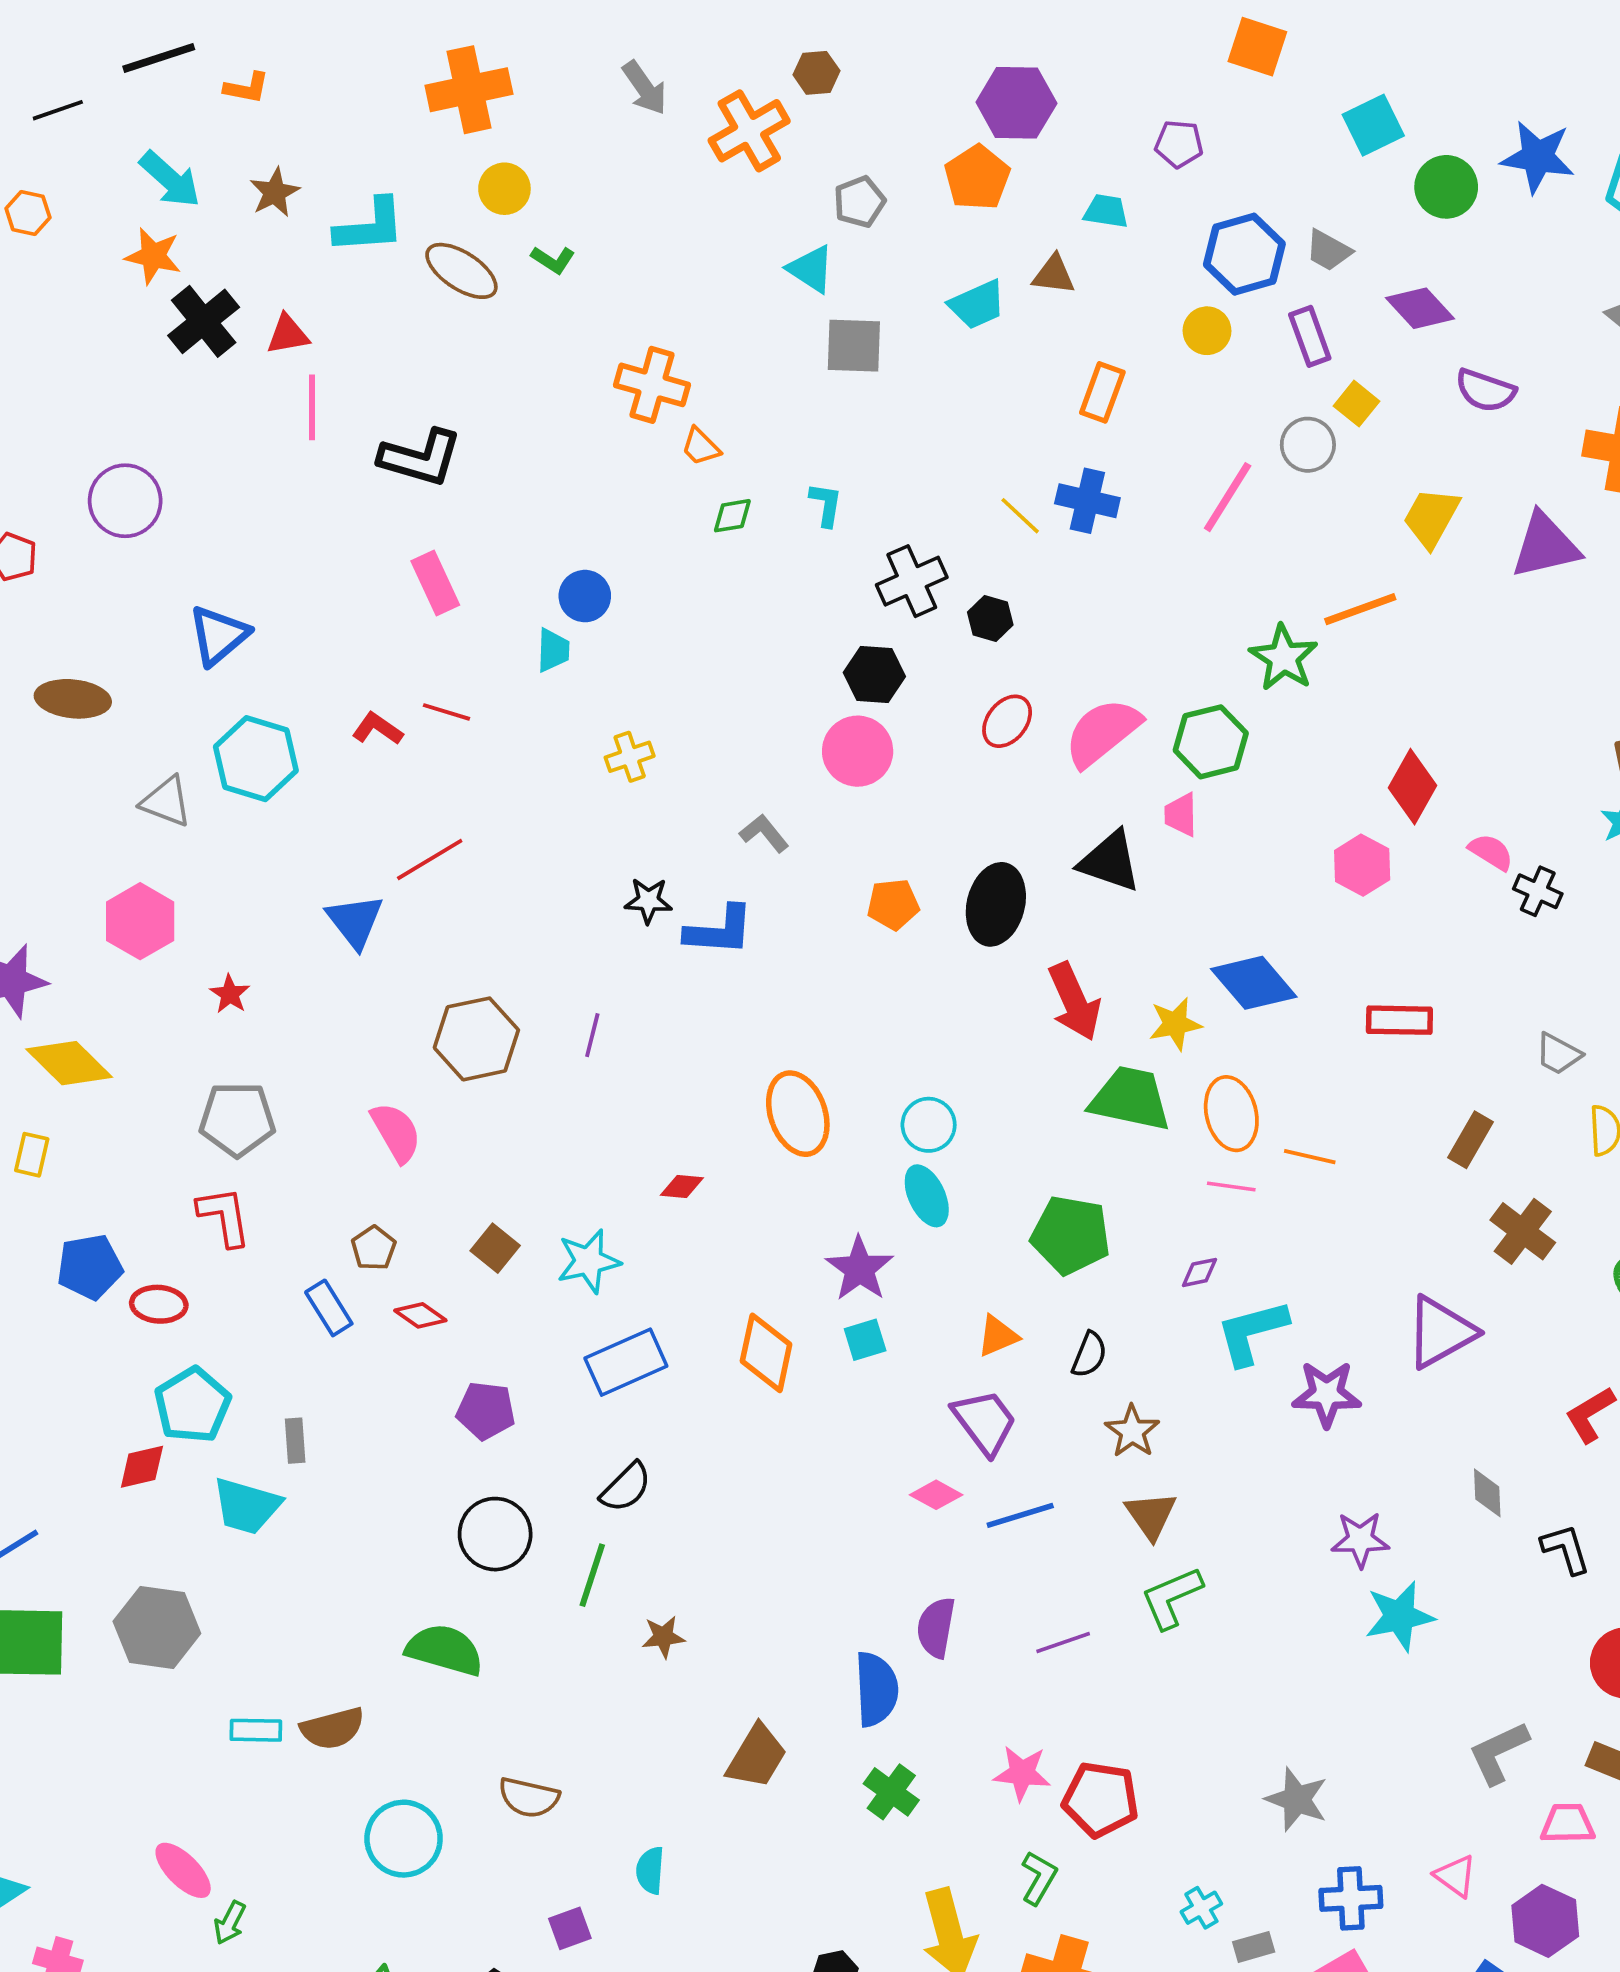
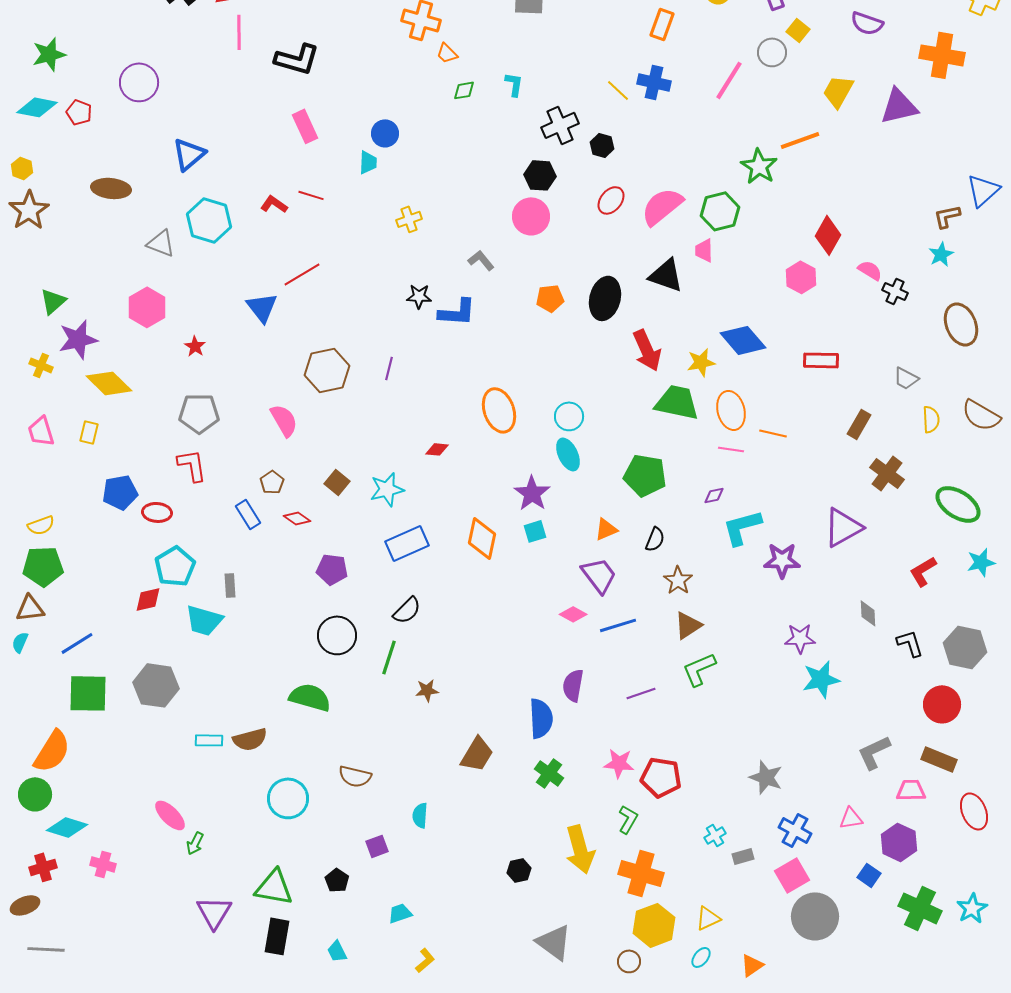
brown triangle: (1151, 1515) -> (688, 625), turned 32
pink triangle: (1456, 1876) -> (851, 818), turned -45
blue cross: (1351, 1898) -> (795, 830), turned 32

